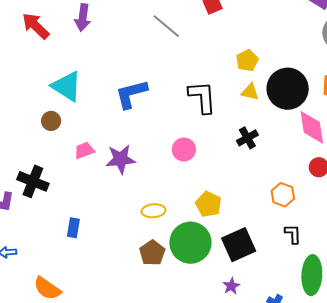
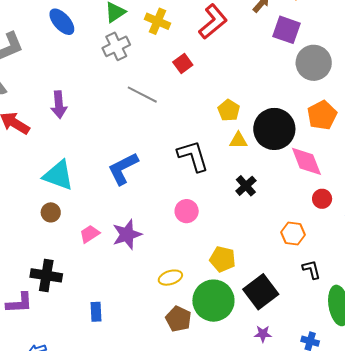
purple star: (231, 286) -> (263, 334), turned -30

